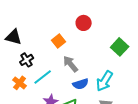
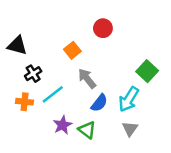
green square: (120, 47) -> (147, 71), moved
orange cross: (20, 83) -> (25, 102), turned -32
blue semicircle: (81, 84) -> (99, 103), turned -35

